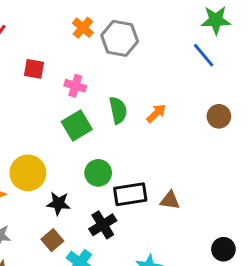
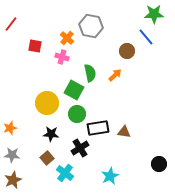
orange cross: (83, 28) -> (67, 38), moved
brown circle: (219, 116) -> (127, 51), moved
green square: (77, 125) -> (74, 90), moved, turned -30
yellow circle: (28, 173) -> (47, 103), moved

